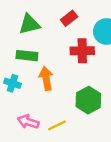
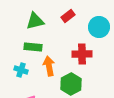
red cross: (82, 51) -> (82, 54), moved
green hexagon: (88, 100) -> (71, 84), moved

